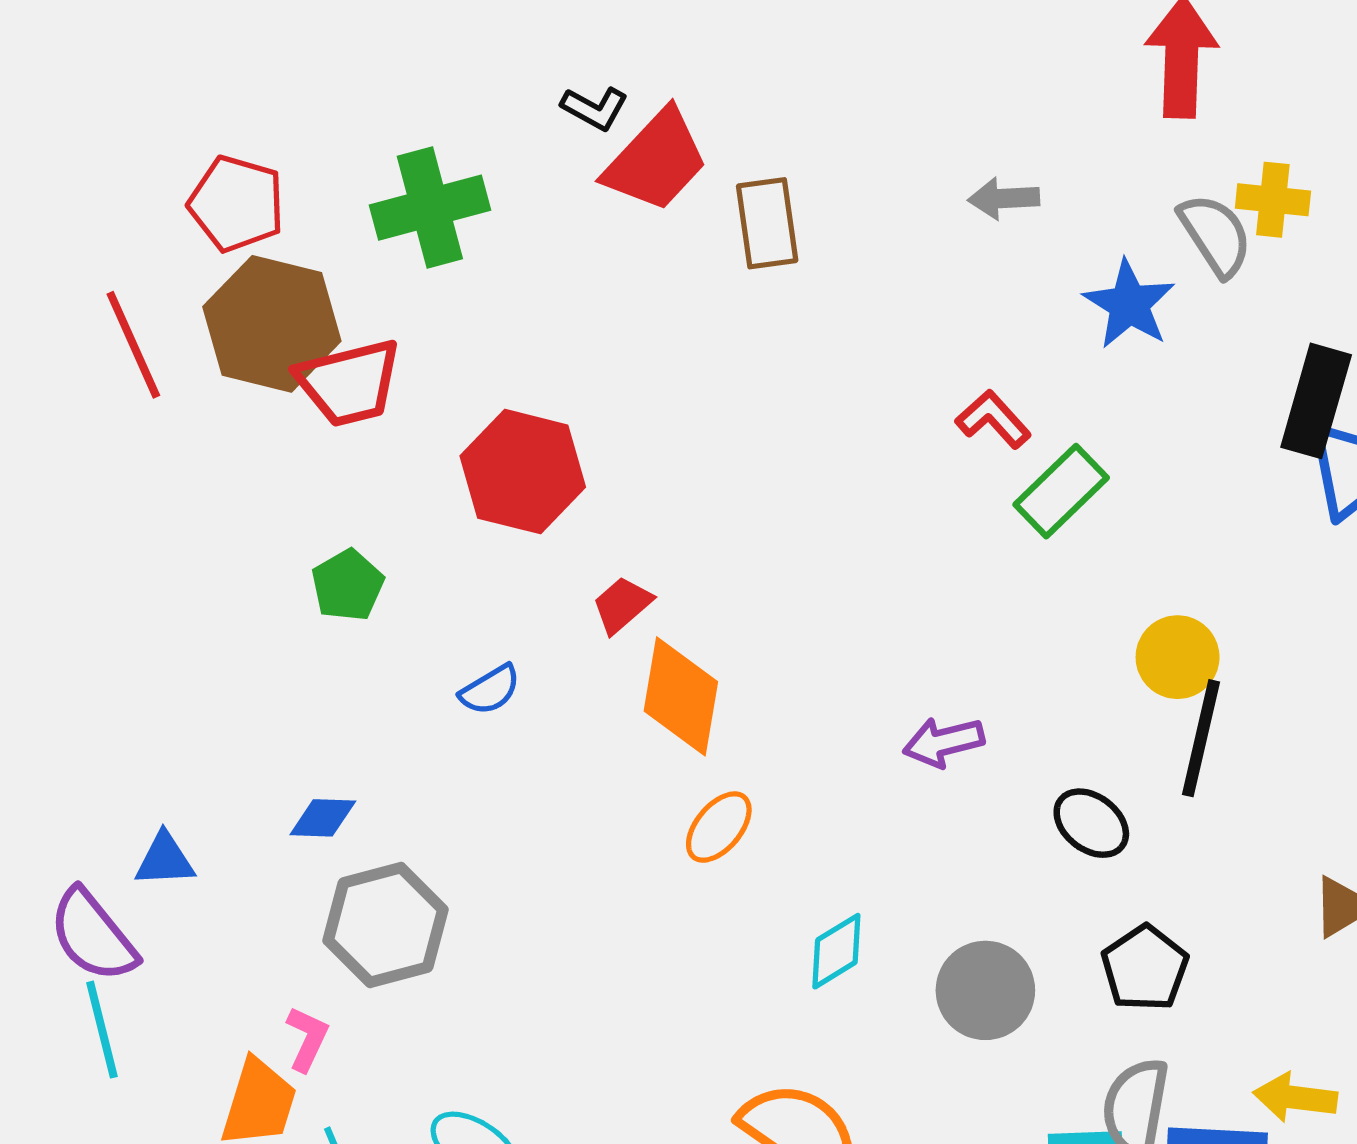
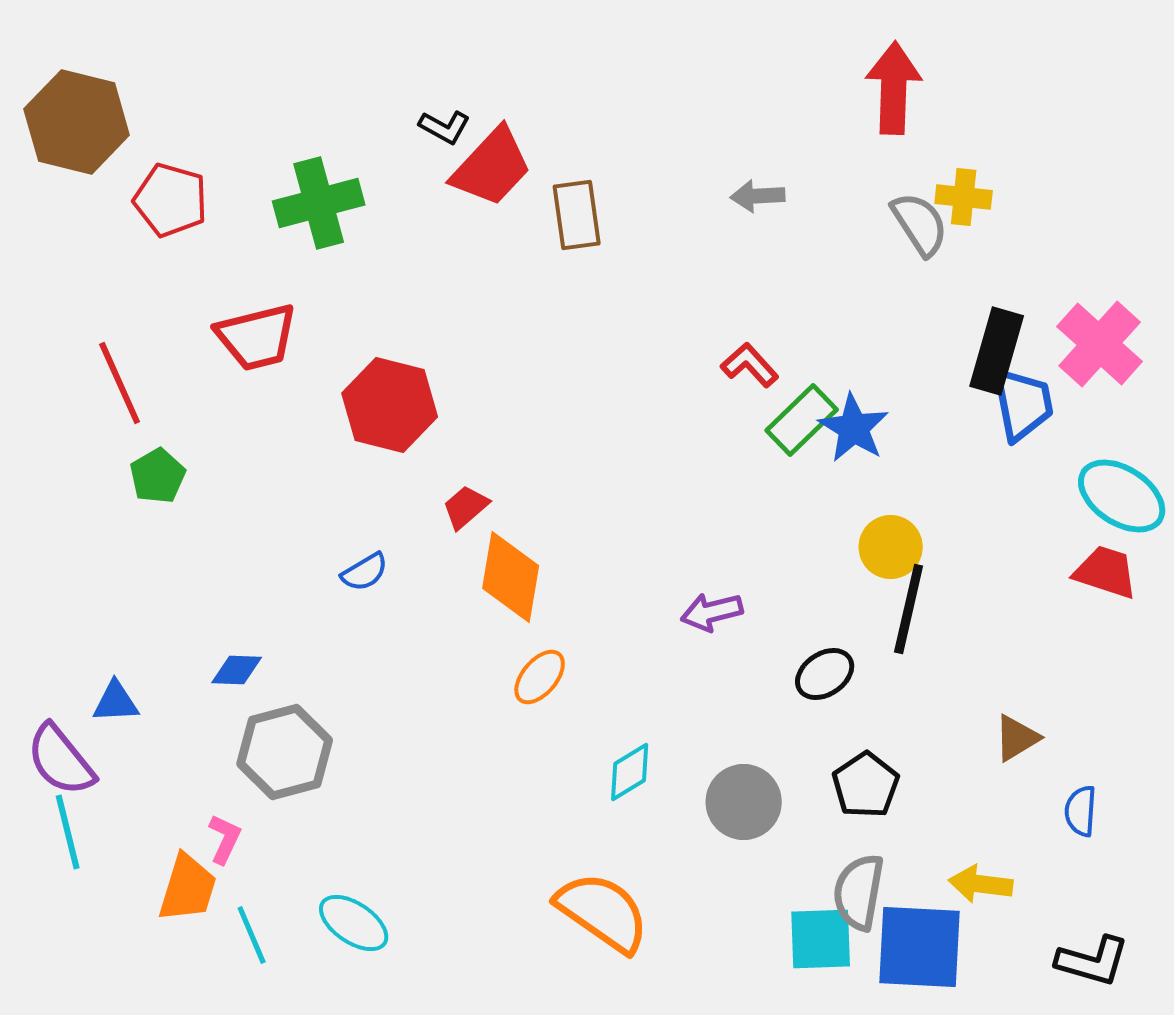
blue star: (1129, 304) -> (854, 428), moved
brown hexagon: (272, 324) -> (77, 122), moved
red line: (133, 345) -> (120, 383), moved
green pentagon: (348, 585) -> (158, 476), moved
black ellipse: (1091, 823) -> (825, 674), turned -72

